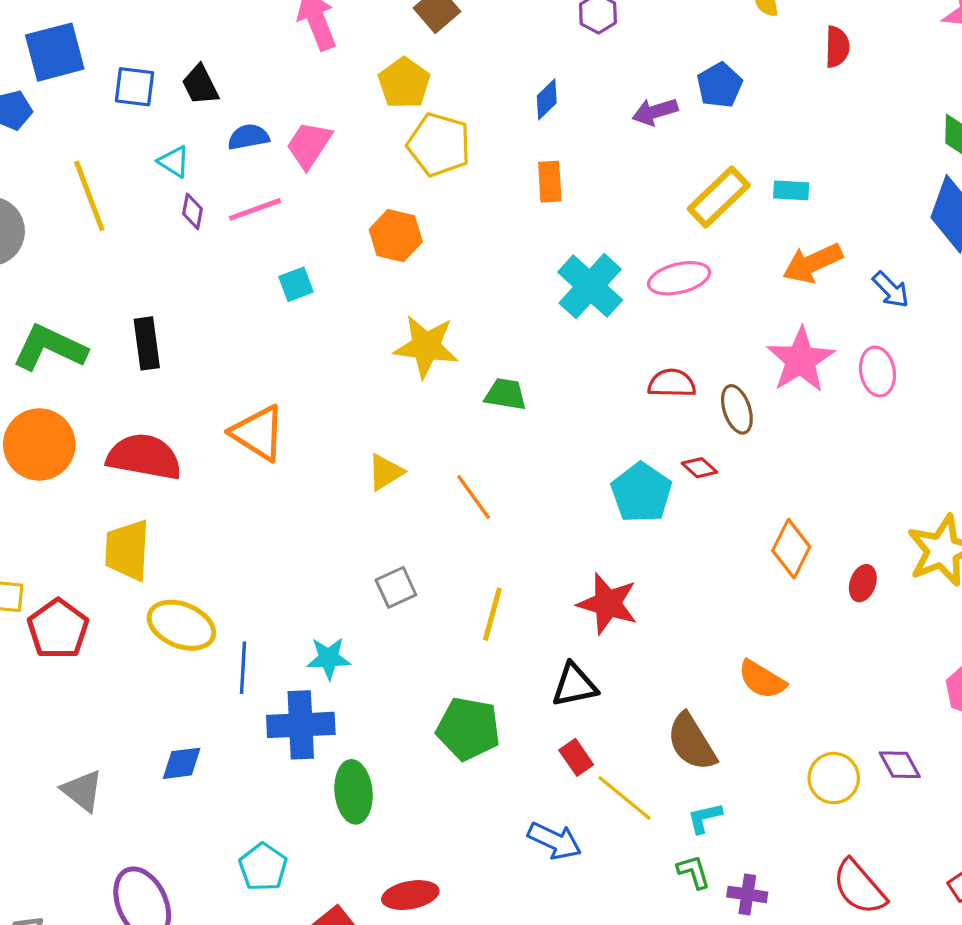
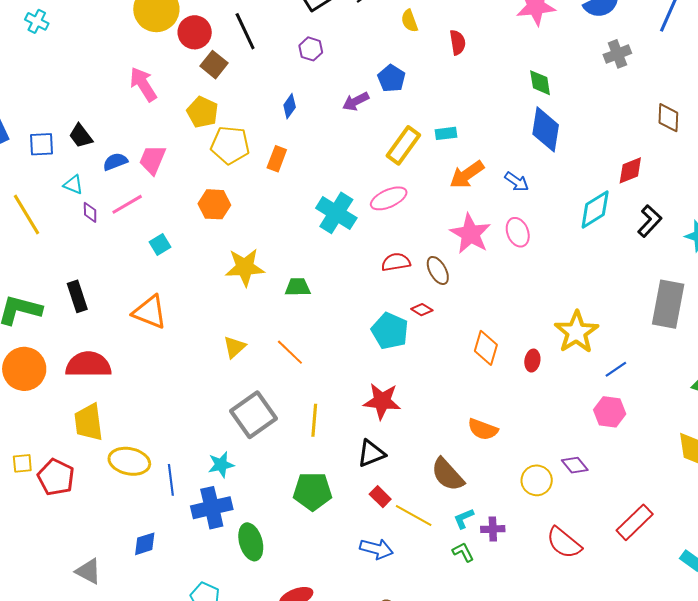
orange rectangle: (550, 182) -> (277, 159), moved, turned 35
orange triangle: (258, 433) -> (150, 312), moved
gray square: (396, 587) -> (253, 415), size x1.8
purple cross: (747, 894) -> (493, 529), moved

